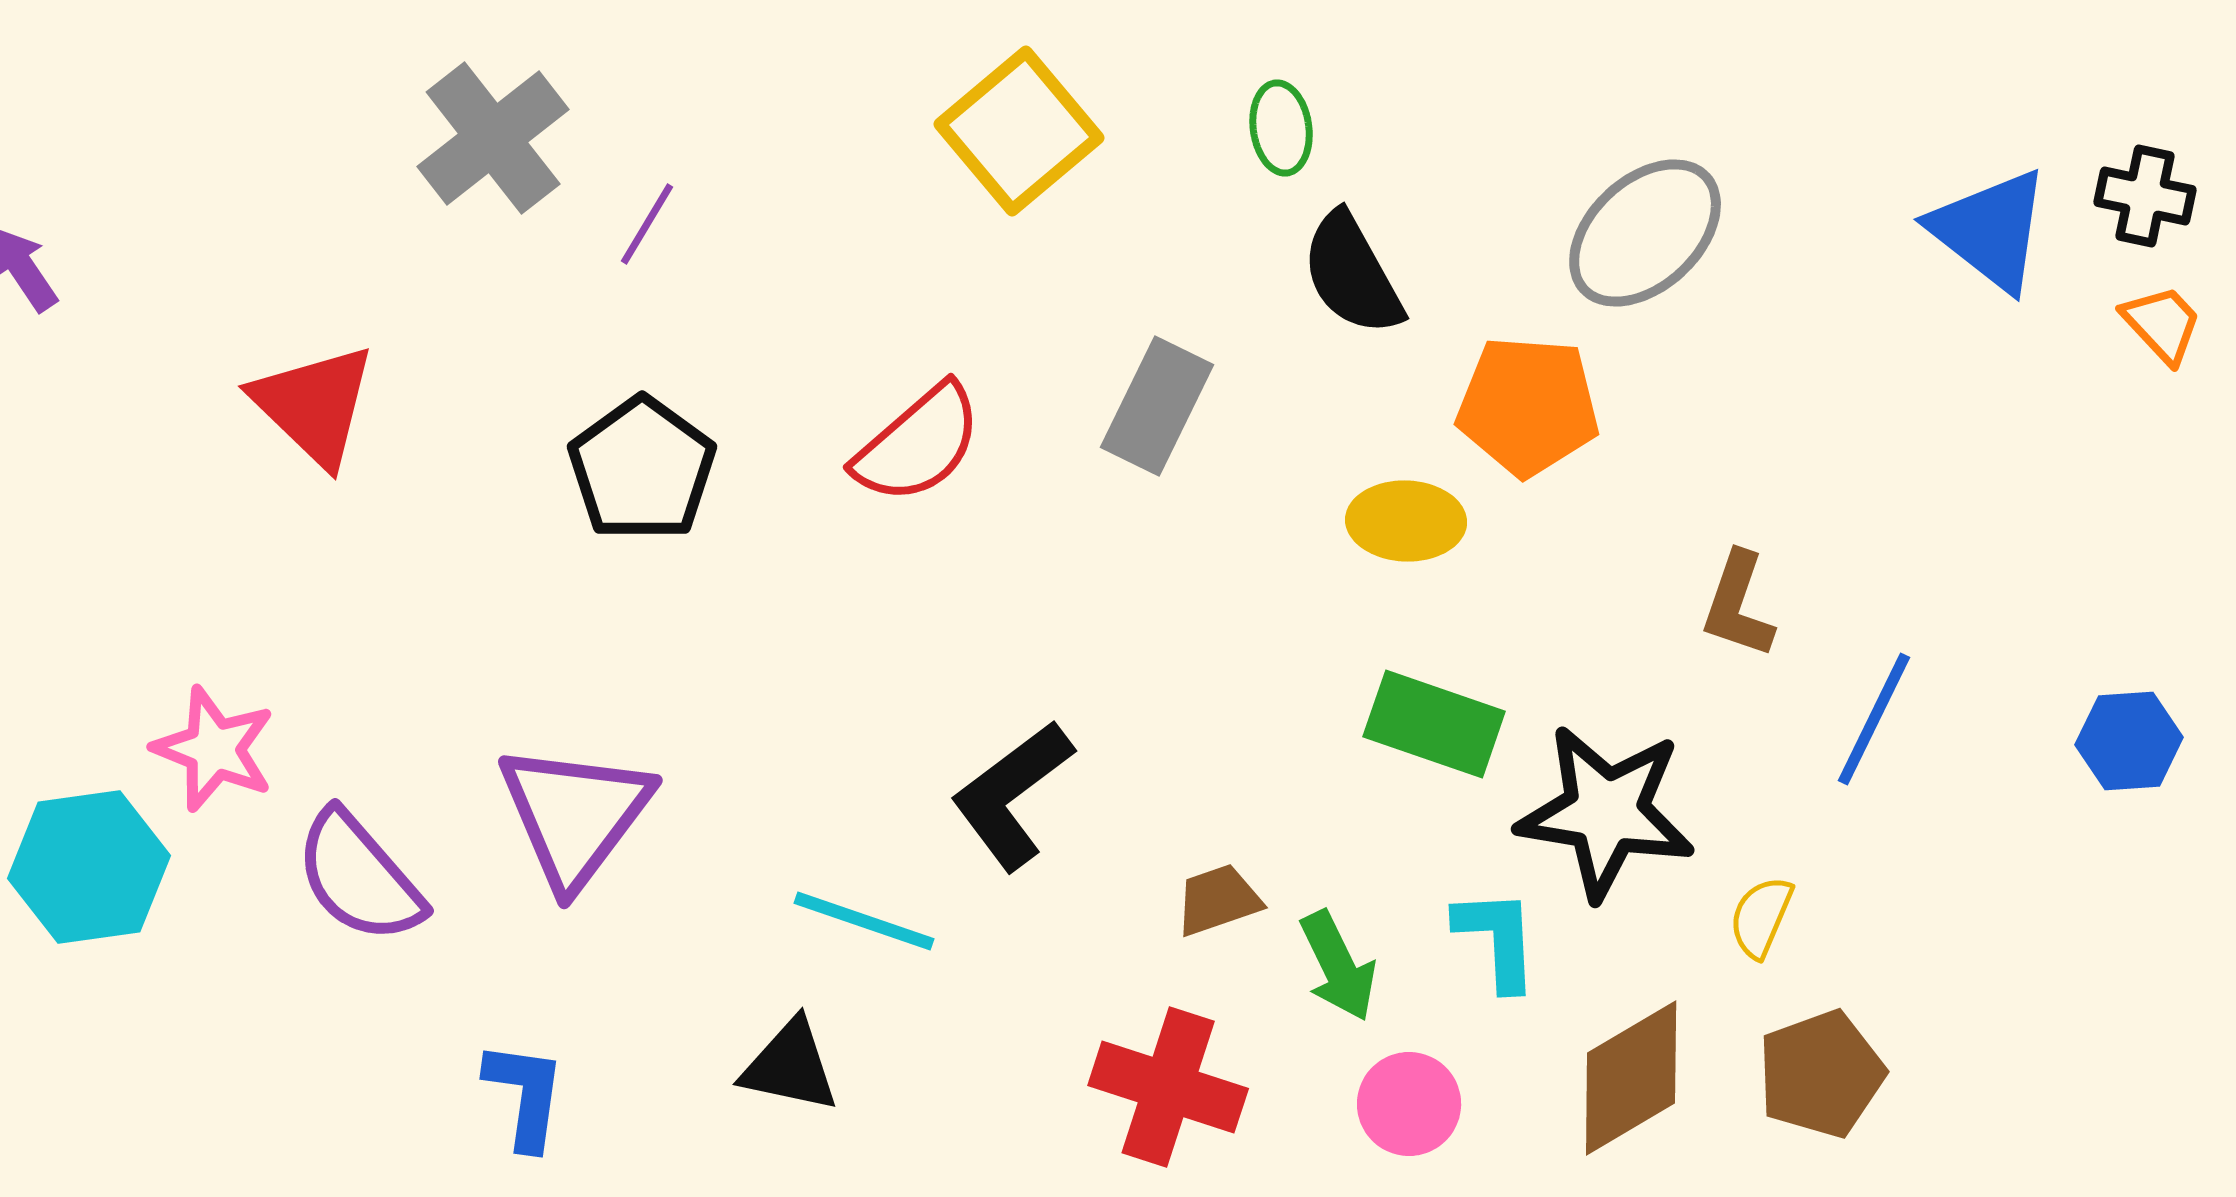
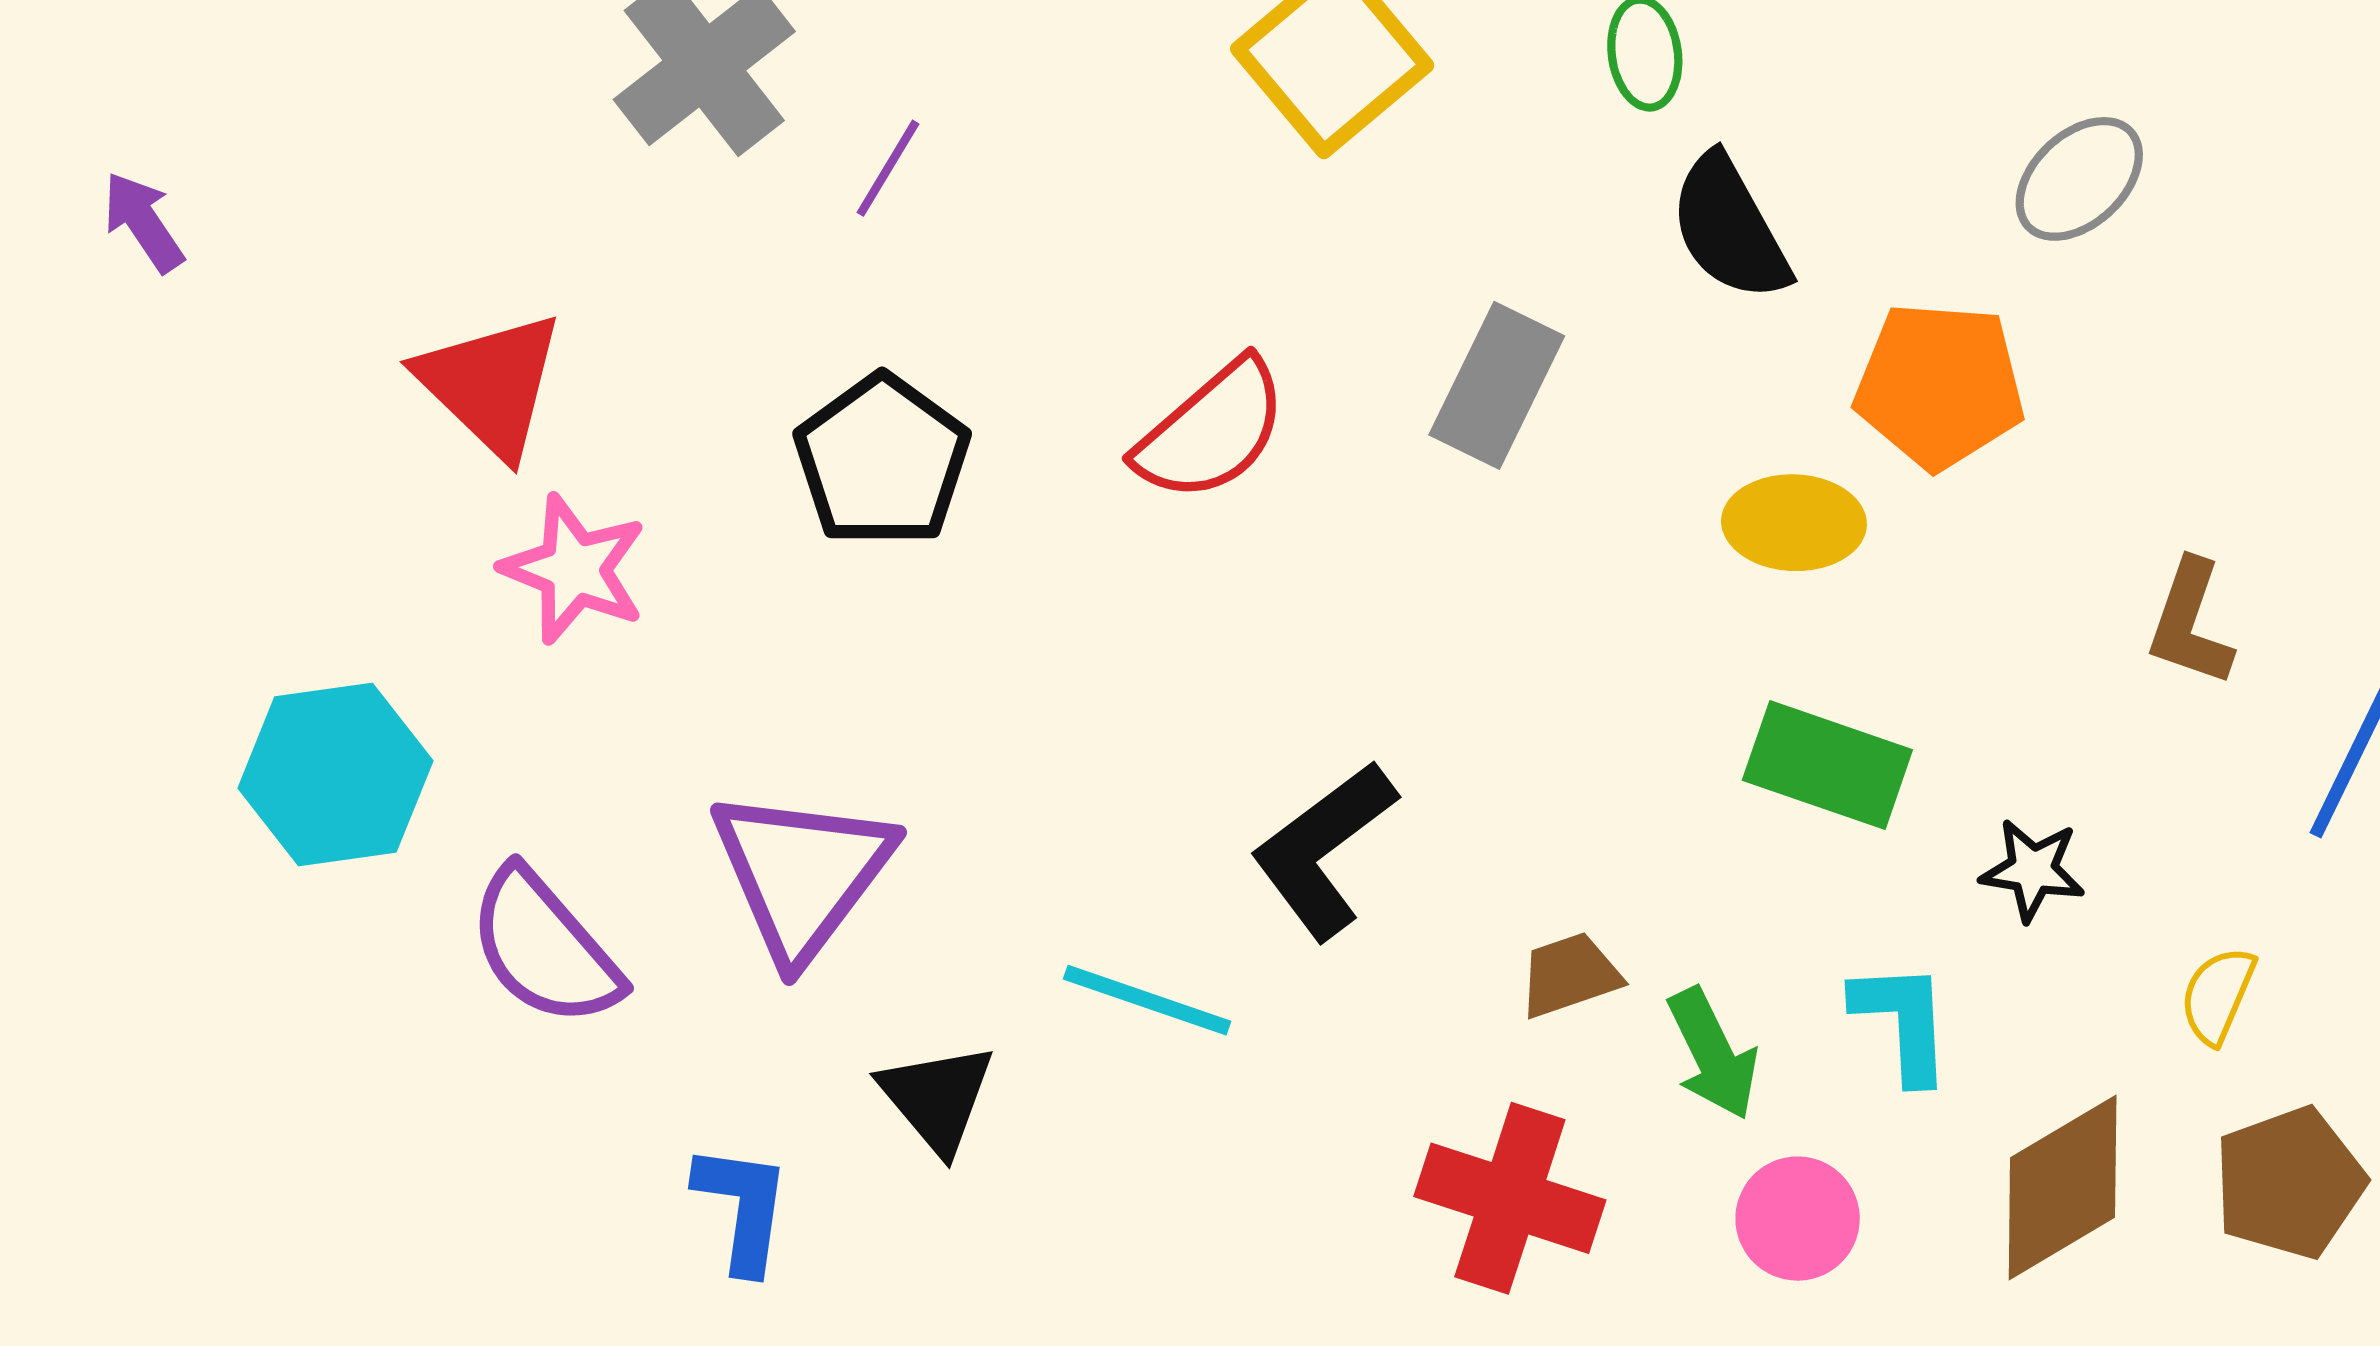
gray ellipse: (1645, 233) -> (2079, 179), size x0.7
pink star: (214, 749) -> (574, 569), moved
black star: (1606, 812) -> (2033, 870), size x0.5
cyan hexagon: (89, 867) -> (335, 775), moved
black triangle: (790, 1066) -> (937, 1098), moved, turned 38

